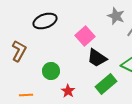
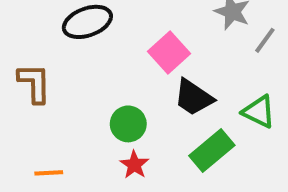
brown L-shape: (19, 51) -> (34, 83), turned -30
green circle: (51, 71) -> (128, 124), moved

